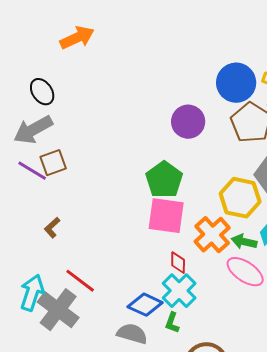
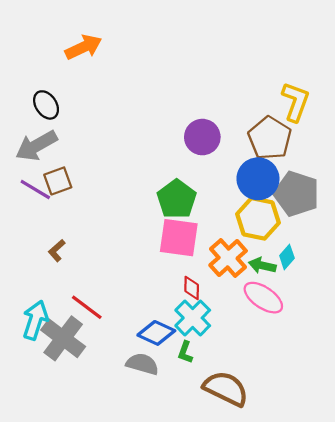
blue circle: (236, 83) -> (258, 179), moved

